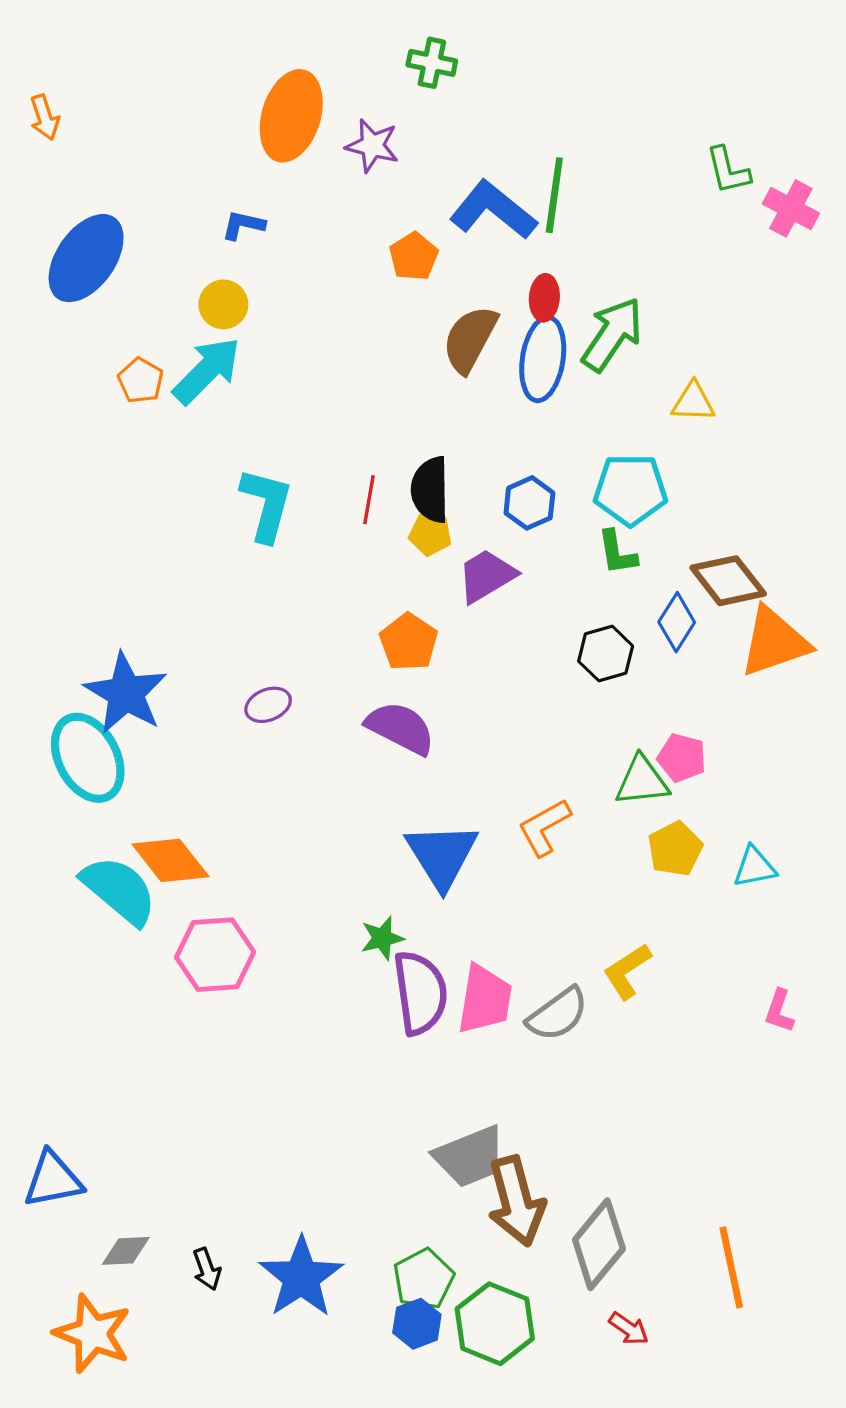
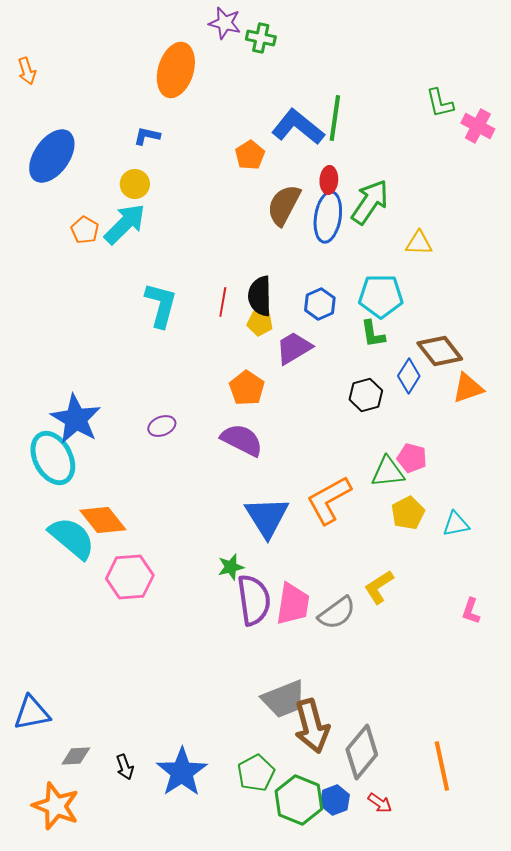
purple star: (372, 146) -> (225, 23), moved
orange triangle: (774, 642) -> (468, 388), size x0.7
orange L-shape: (544, 827) -> (329, 500), size x1.4
blue hexagon: (417, 1324) -> (335, 800), moved

